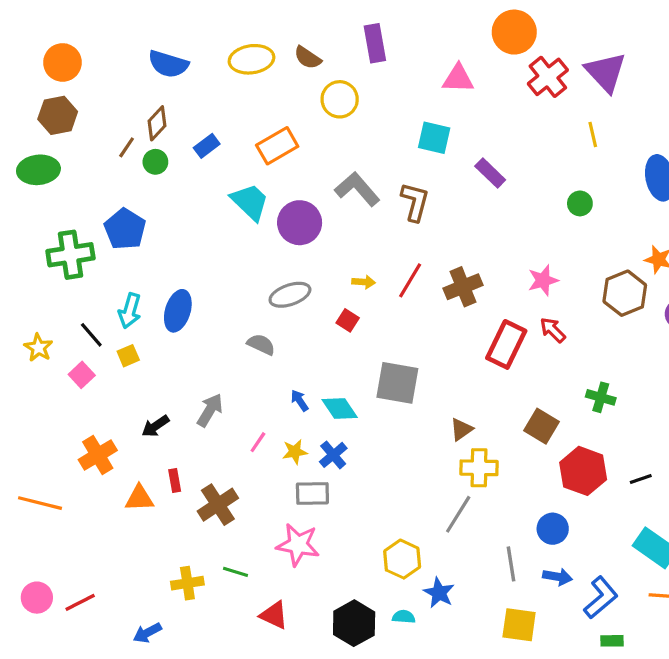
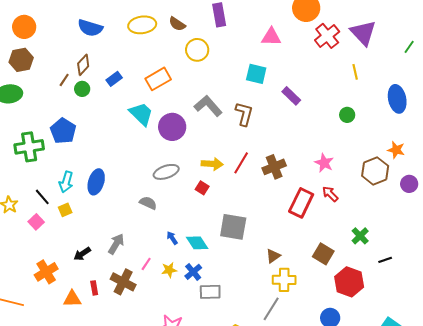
pink star: (543, 280) -> (324, 163), turned -30
yellow arrow: (364, 282) -> (212, 164), size x1.5
green cross: (601, 397) -> (360, 236), turned 30
black line: (641, 479) -> (385, 260), moved
gray rectangle: (312, 493) -> (210, 292), moved
brown cross: (218, 505) -> (123, 282), moved, turned -30

